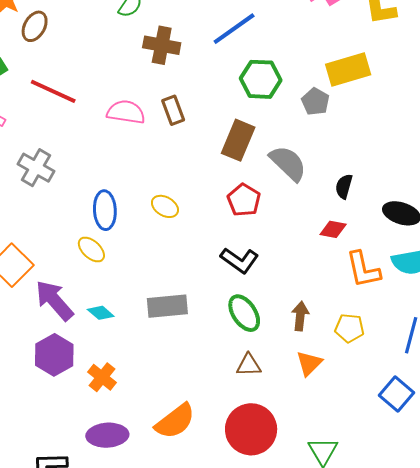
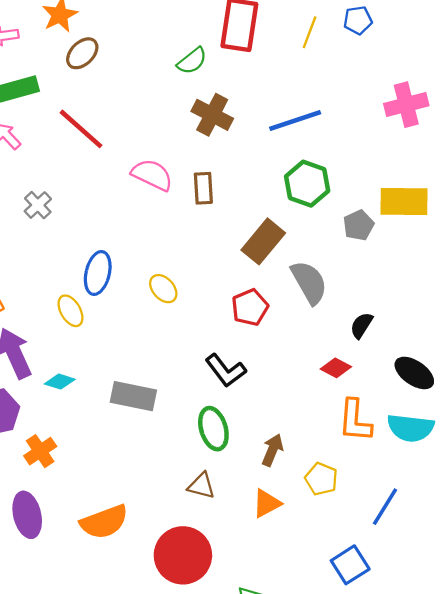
gray cross: (36, 168) -> (38, 205), size x0.7
cyan diamond: (101, 313) -> (60, 382), turned -40
purple ellipse: (107, 435) -> (27, 515), turned 63

